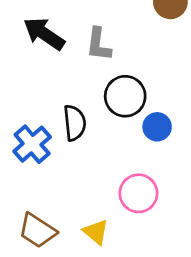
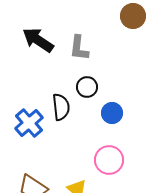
black circle: (125, 96) -> (87, 87), moved, size x0.7
blue circle: (157, 127) -> (112, 113), moved

